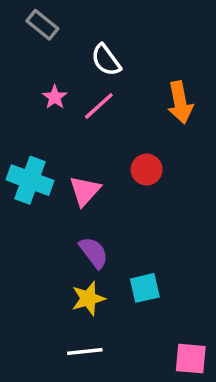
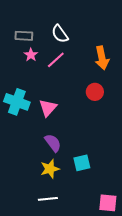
gray rectangle: (42, 25) -> (24, 36), moved, turned -36
red circle: (147, 170) -> (95, 92), moved

